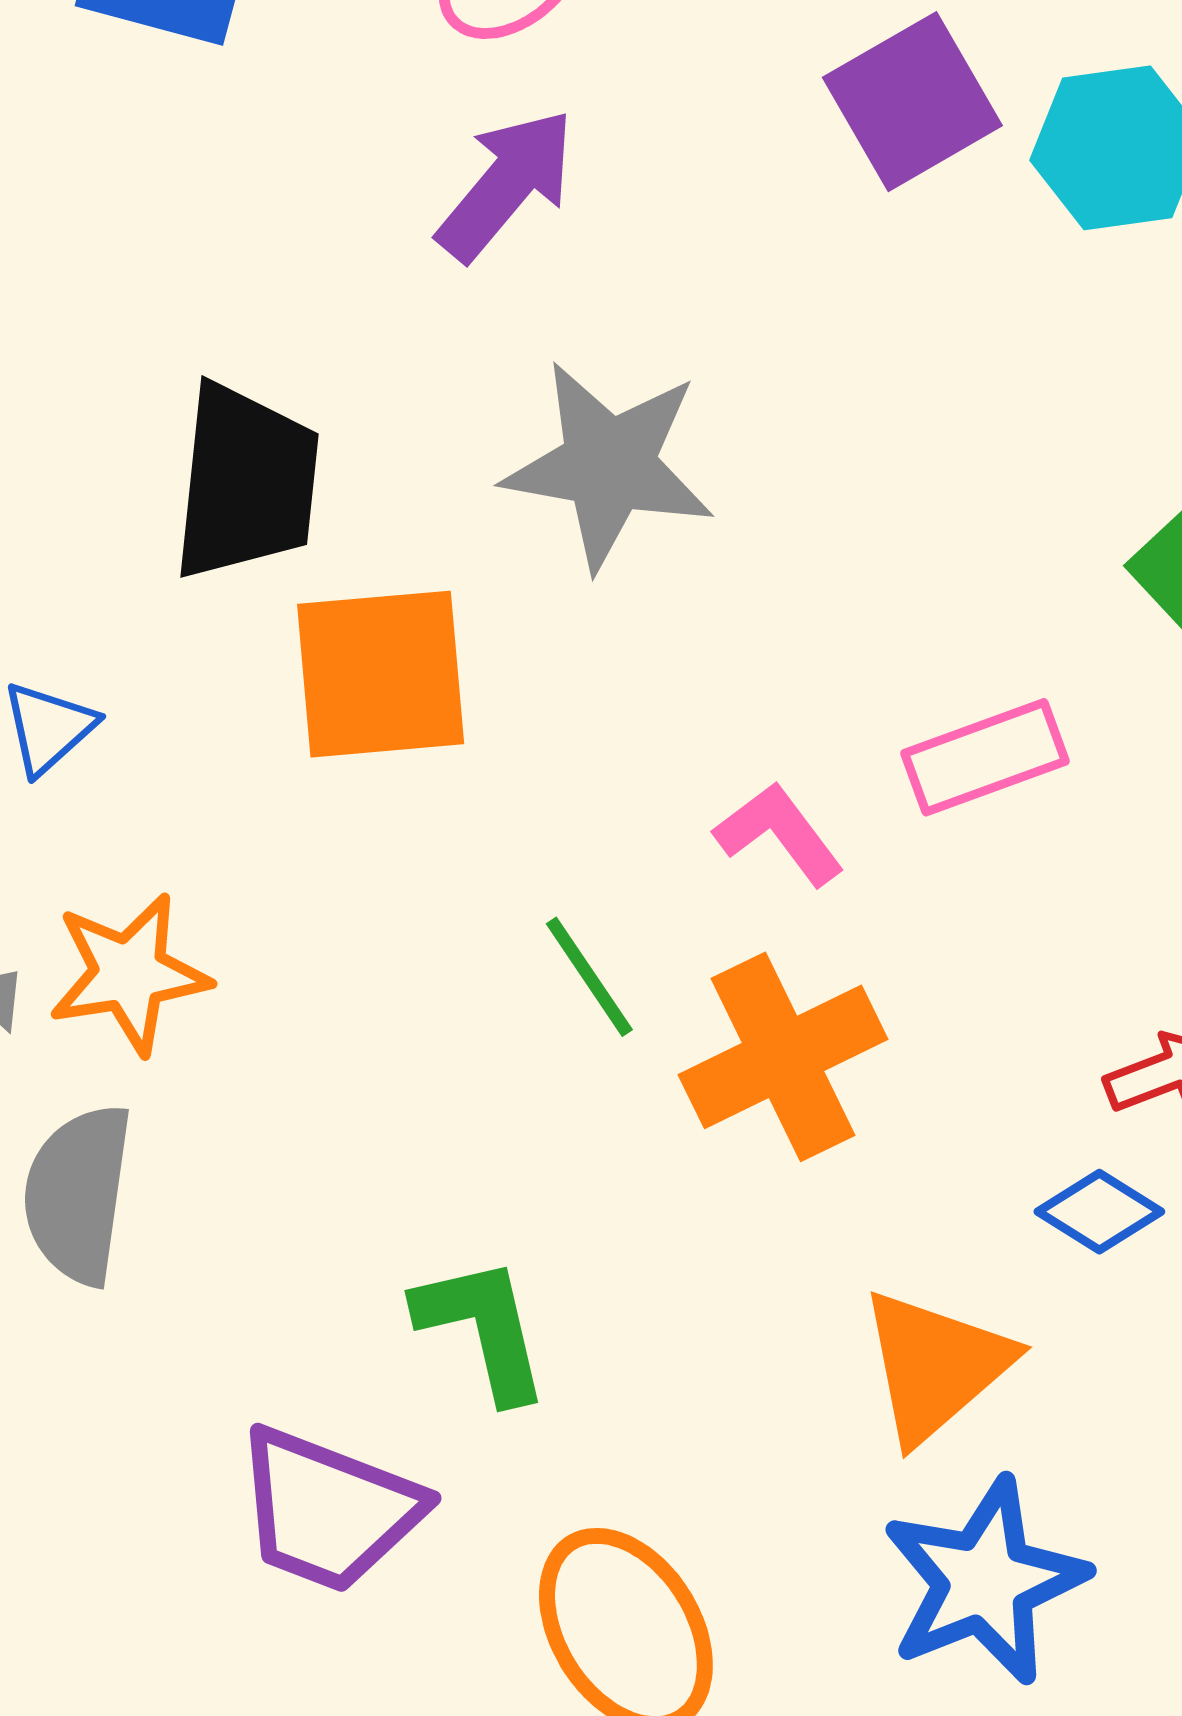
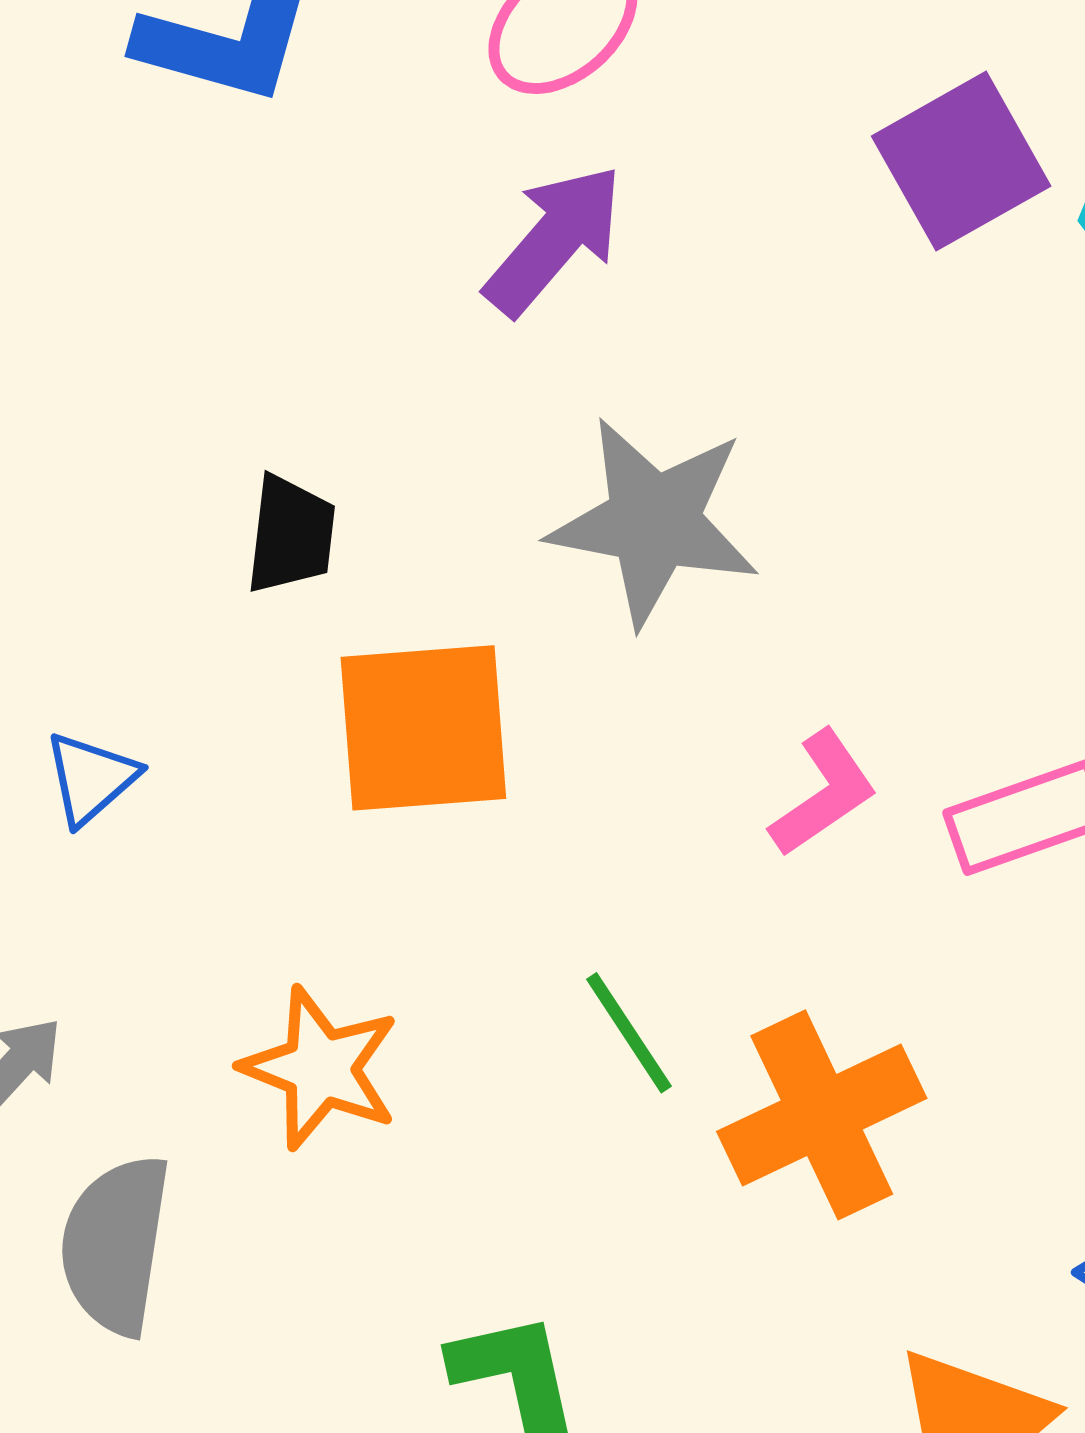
black trapezoid: (246, 482) -> (291, 535), size x0.6
pink L-shape: (779, 834) -> (823, 793), moved, turned 92
orange star: (129, 974) -> (321, 1068), moved, turned 30

